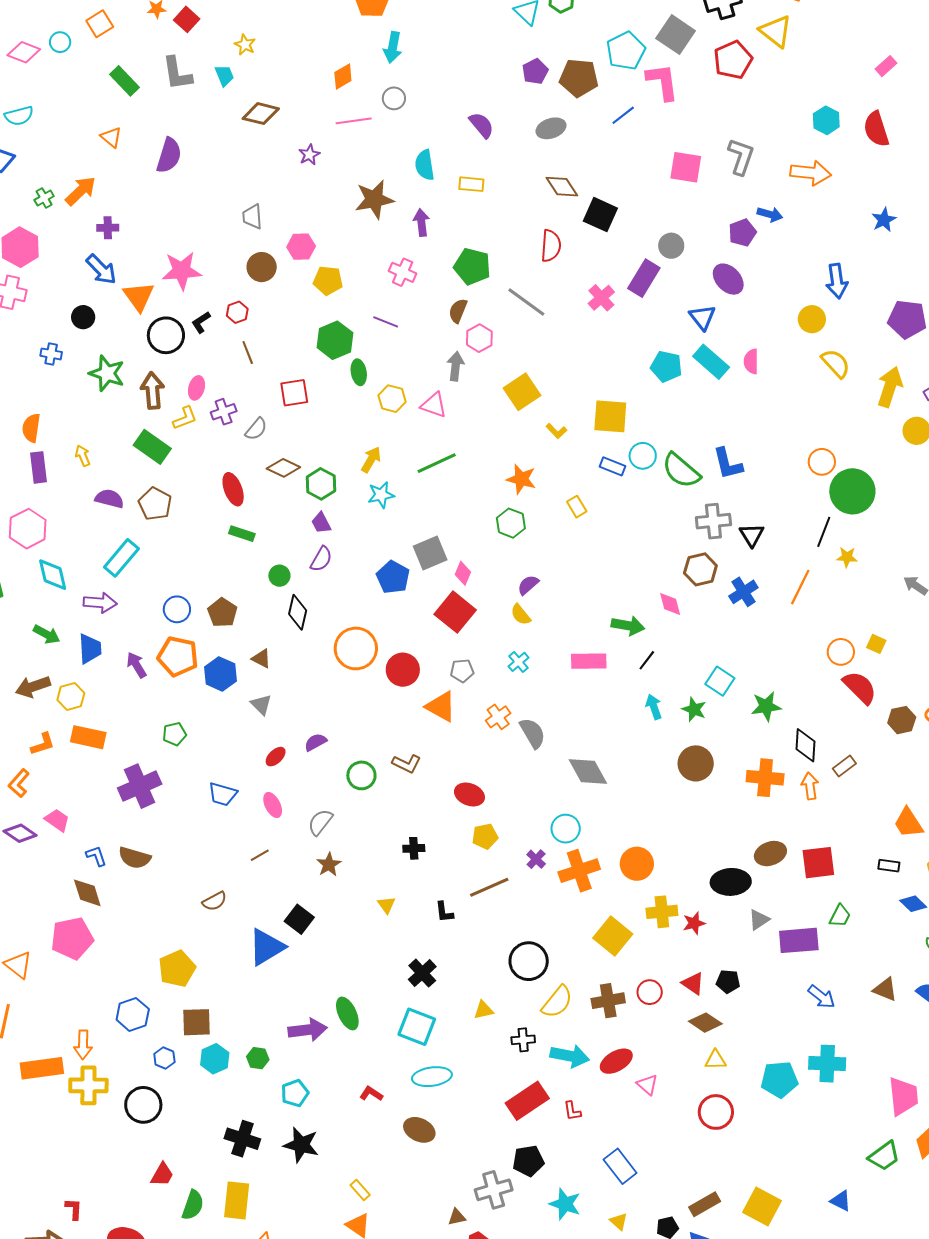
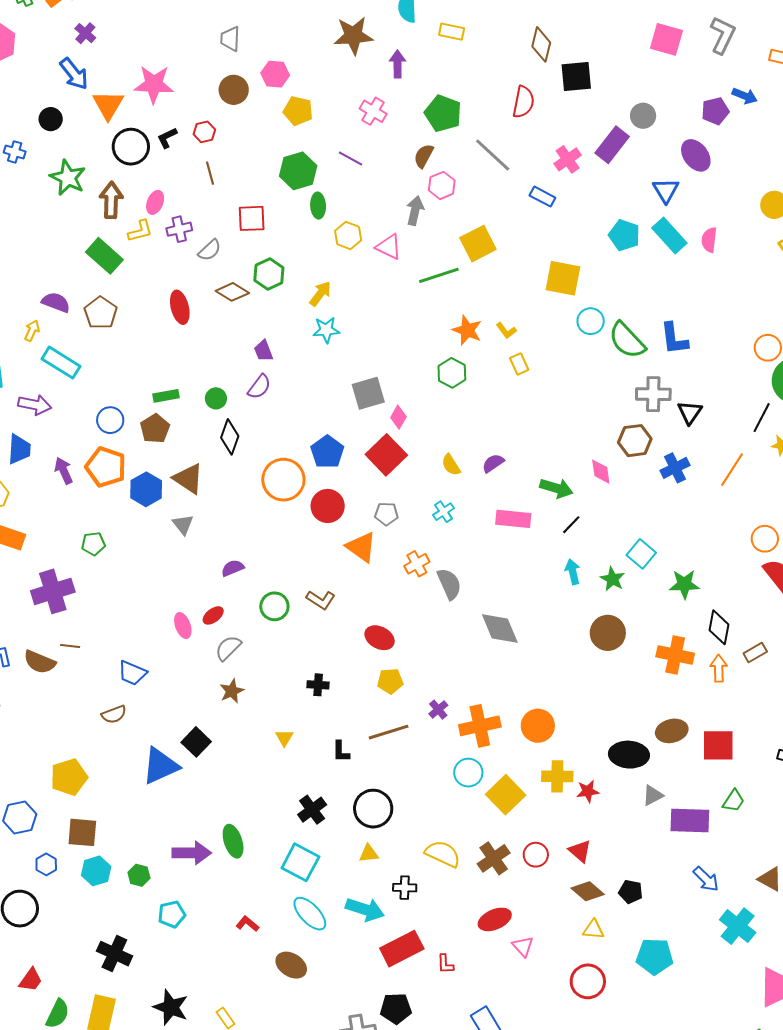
brown diamond: (562, 187) -> (541, 44), turned 40
black square: (600, 215) -> (576, 77), turned -36
purple cross: (108, 228) -> (85, 33), turned 35
yellow L-shape: (556, 431) -> (506, 331), moved
yellow arrow: (83, 456) -> (32, 331), moved, turned 40
green line: (437, 463) -> (439, 275), moved
blue rectangle: (612, 466) -> (542, 197), moved
green hexagon: (321, 484) -> (269, 274), moved
green rectangle: (242, 534) -> (166, 396), moved, turned -35
cyan rectangle: (121, 558) -> (61, 363), turned 75
blue pentagon: (393, 577) -> (327, 452), moved
purple semicircle: (528, 585) -> (493, 463), moved
brown triangle: (261, 658) -> (188, 479), size x1.6
red ellipse: (276, 757) -> (213, 615), moved
blue trapezoid: (223, 794) -> (132, 673), moved
cyan circle: (566, 829) -> (468, 773), moved
brown line: (260, 855) -> (70, 646), moved, turned 30
black circle: (529, 961) -> (373, 809), moved
black pentagon: (728, 982) -> (631, 892), moved
brown cross: (608, 1001) -> (494, 858), turned -32
yellow semicircle: (557, 1002) -> (443, 854), turned -111
cyan arrow: (570, 1056) -> (365, 909), moved
cyan cross: (827, 1064) -> (738, 926), moved, turned 30
cyan ellipse: (432, 1077) -> (310, 914), turned 48
black star: (301, 1145) -> (171, 1007), moved

